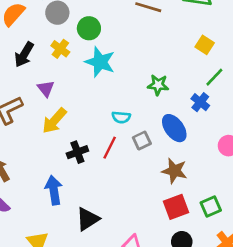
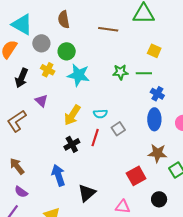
green line: (214, 77) -> (144, 73), moved, turned 56
green star: (158, 85) -> (120, 72), moved
yellow arrow: (54, 121) -> (72, 115), moved
blue ellipse: (174, 128) -> (154, 119), moved, turned 45
brown star: (174, 171) -> (157, 153), moved
red square: (176, 207) -> (136, 176), moved

